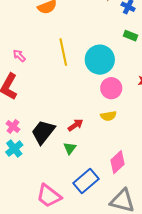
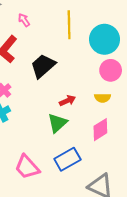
black trapezoid: (43, 132) -> (43, 66), moved
green triangle: (70, 148) -> (57, 123), size x1.5
pink diamond: (117, 162) -> (100, 130), moved

